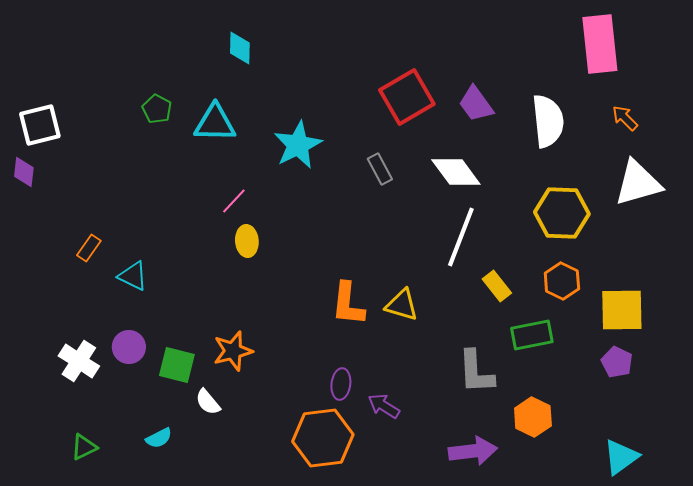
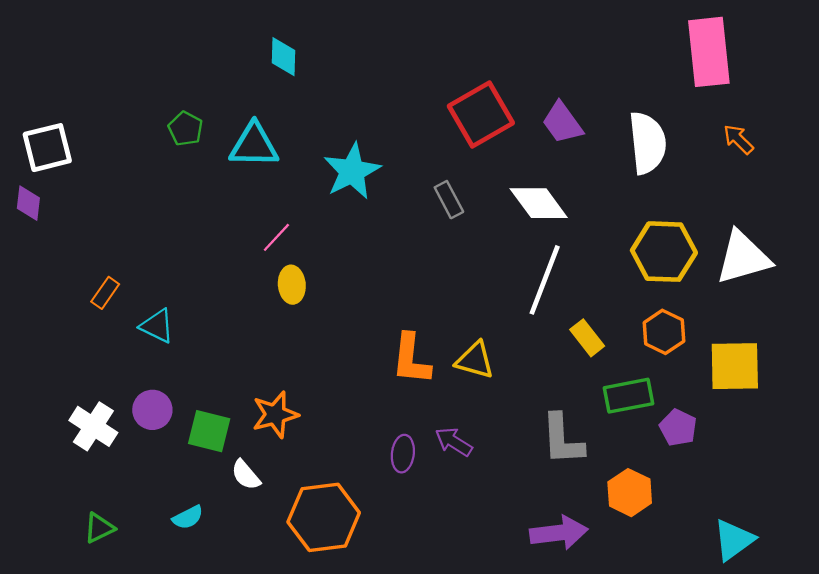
white triangle: (638, 183) -> (743, 257), moved
purple pentagon: (617, 362) -> (678, 428), moved
purple arrow: (384, 406) -> (454, 442), moved
orange hexagon: (323, 438) -> (324, 517), moved

